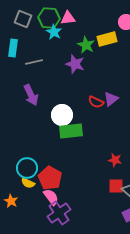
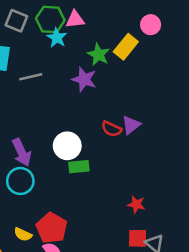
yellow rectangle: (107, 39) -> (126, 47), turned -36
purple arrow: (31, 95) -> (22, 152), moved
green rectangle: (71, 131) -> (79, 167), size x0.7
cyan circle: (27, 168) -> (20, 181), moved

